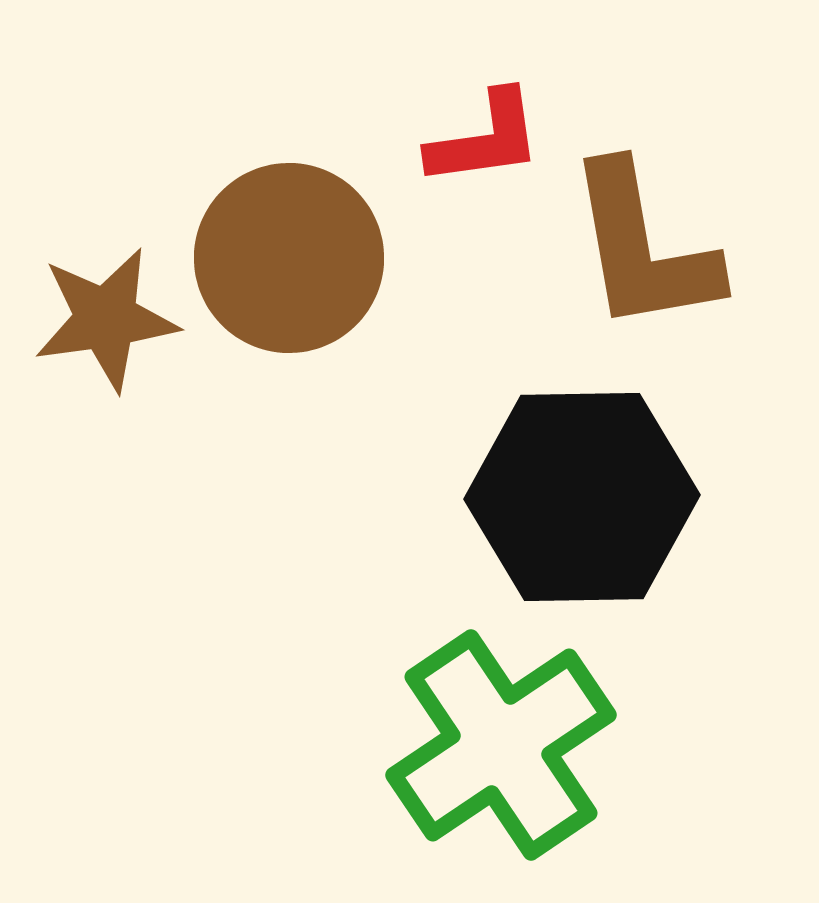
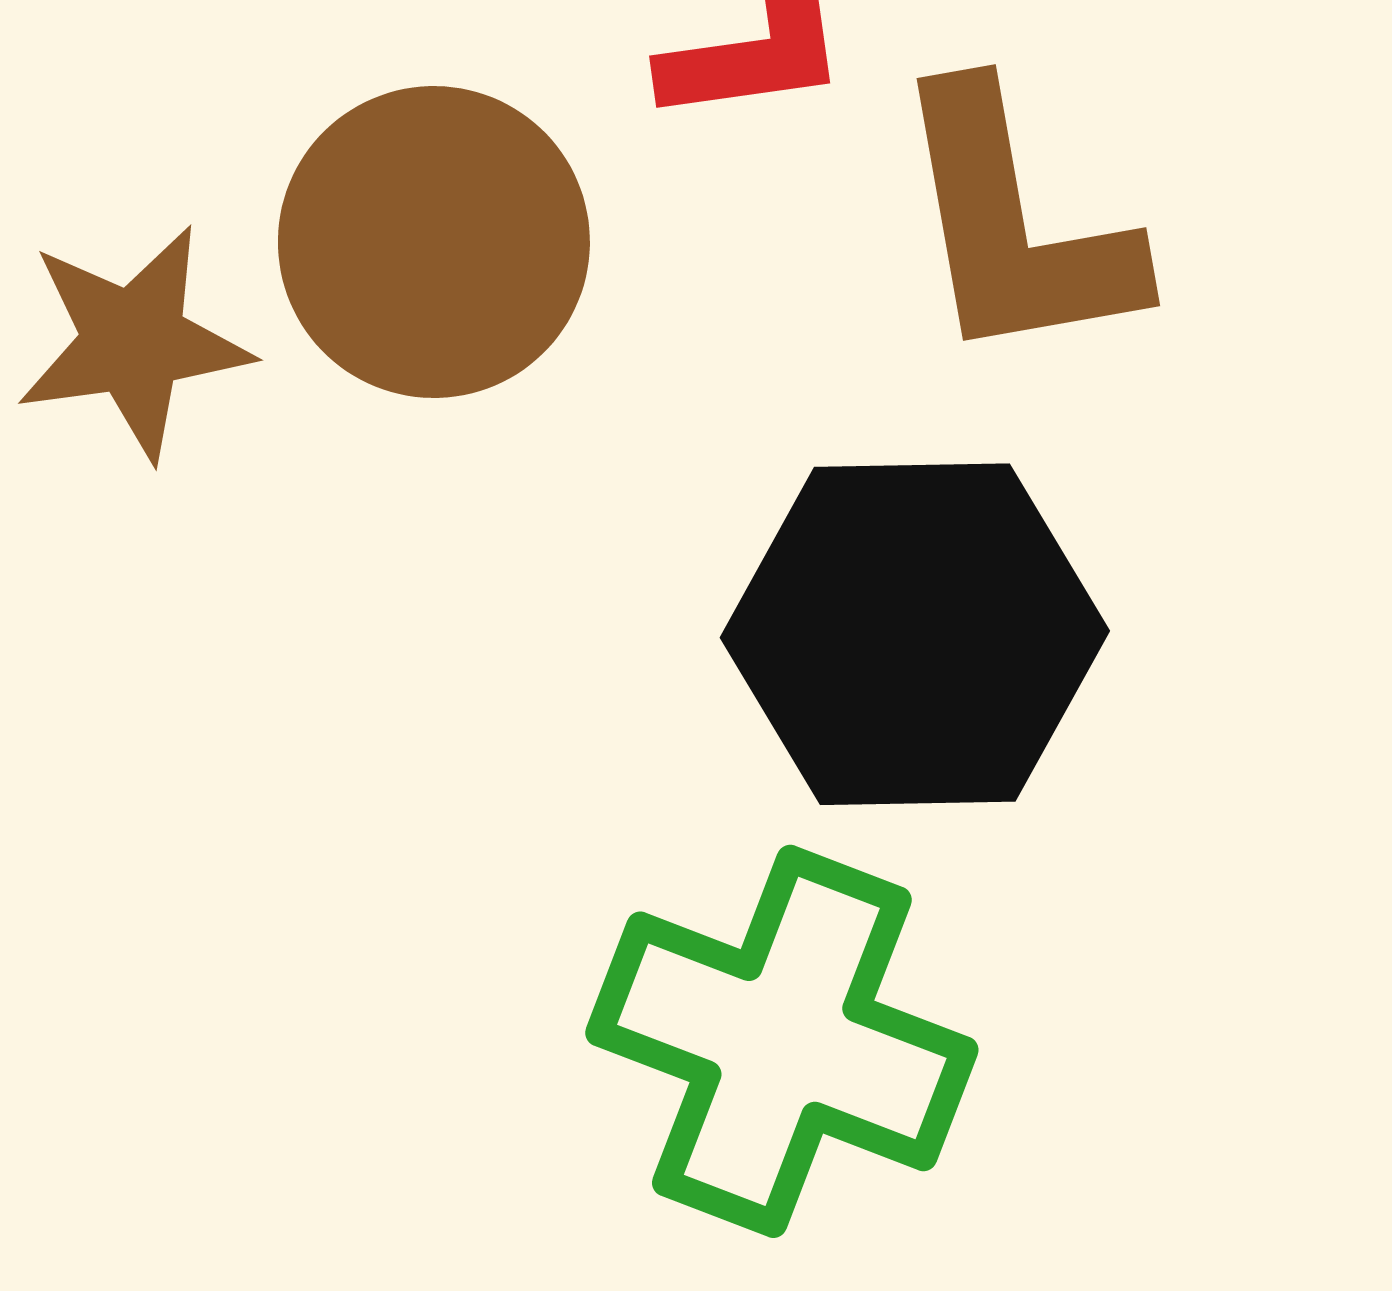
green cross: (501, 745) -> (782, 1041), turned -35

